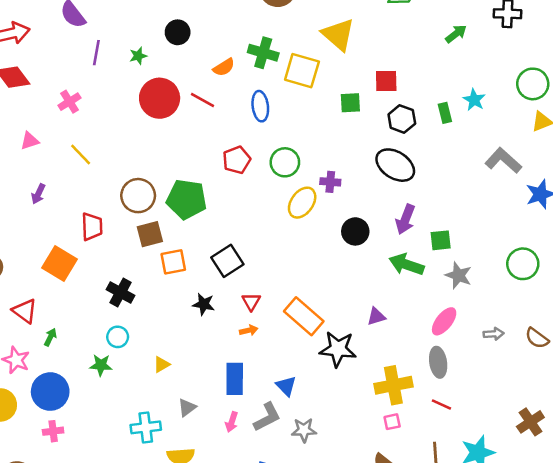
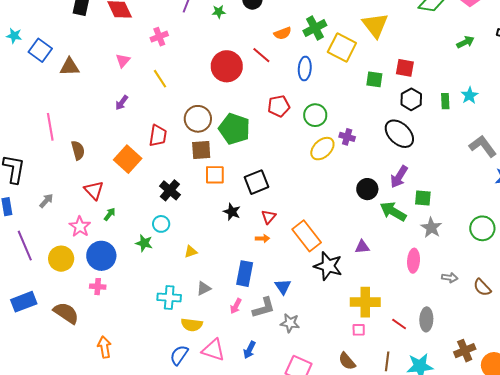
green cross: (263, 53) -> (315, 28), turned 35
red circle: (160, 98) -> (227, 66), moved
pink triangle: (30, 141) -> (123, 61), turned -42
black circle: (355, 231) -> (367, 189), moved
pink ellipse: (444, 321) -> (414, 261), turned -45
gray ellipse: (438, 362) -> (426, 319), moved

